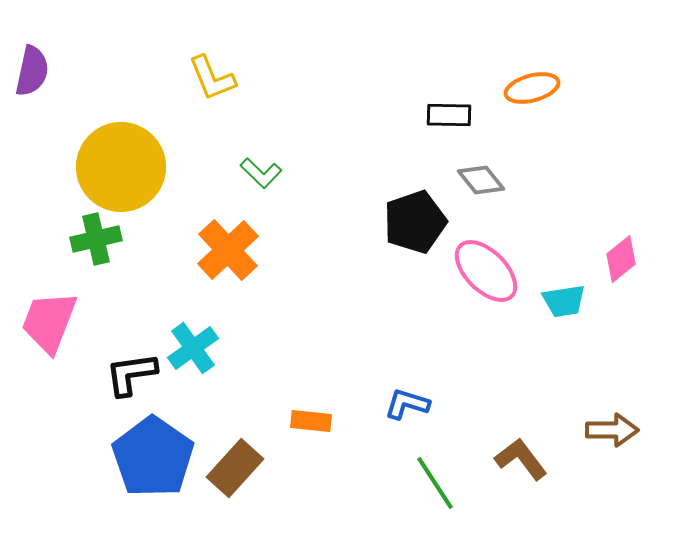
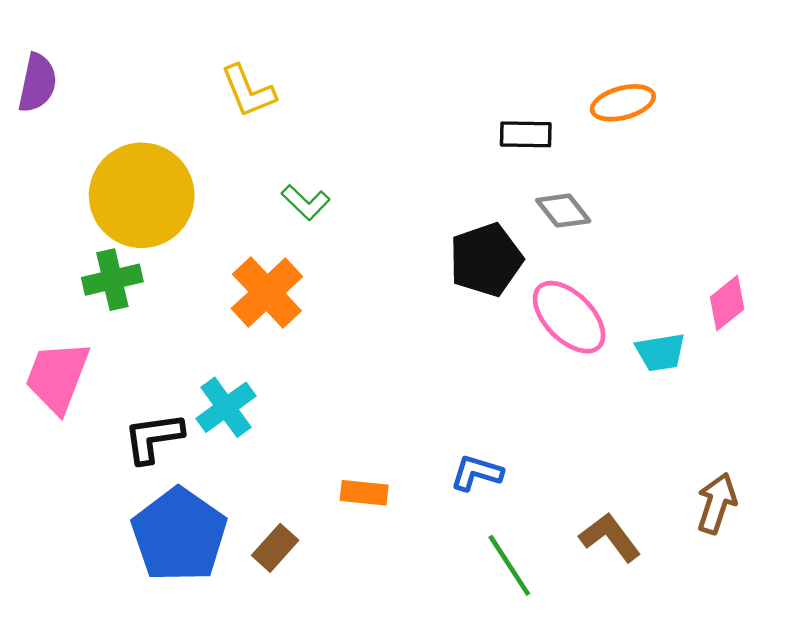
brown arrow: (612, 430) -> (717, 503), turned -72
brown rectangle: (235, 468) -> (275, 548), size x0.7

